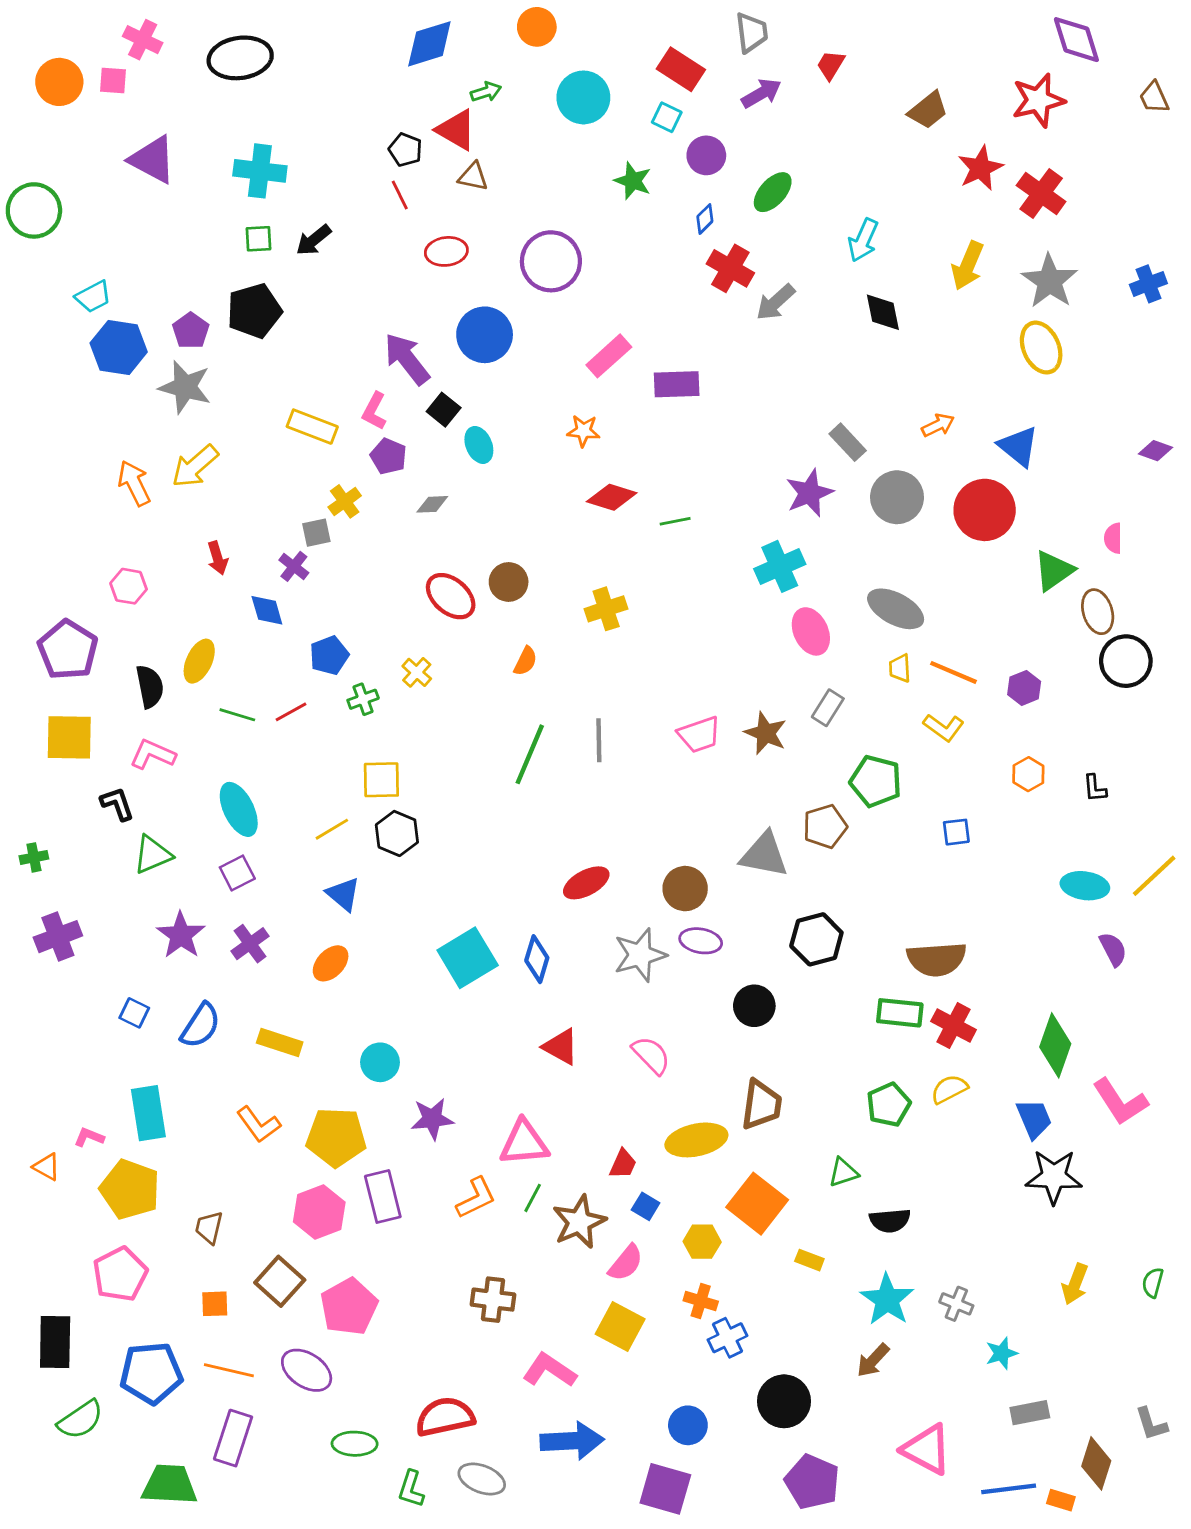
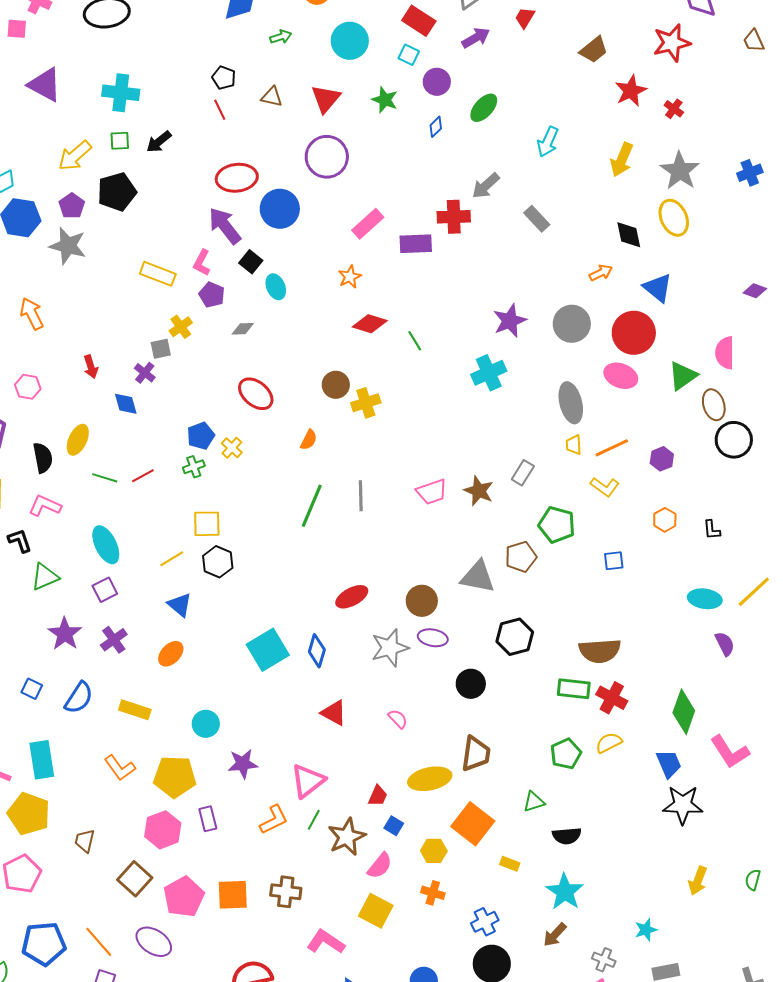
red triangle: (456, 130) -> (326, 99), moved, turned 40
red cross: (1041, 194) -> (674, 109), size x0.6
red ellipse: (446, 251) -> (237, 178), moved, size x1.4
red cross: (730, 268) -> (454, 217), moved, turned -32
black diamond: (883, 312) -> (629, 235), moved
orange star: (583, 431) -> (350, 277), turned -30
gray rectangle: (848, 442) -> (537, 219), moved
yellow arrow: (195, 466) -> (75, 156), moved
green line: (675, 521) -> (415, 341), turned 70
pink semicircle: (1113, 538) -> (725, 353), size x1.5
brown circle: (509, 582) -> (336, 385), moved
gray ellipse: (896, 609) -> (571, 403), turned 48
pink ellipse: (811, 631) -> (621, 376), moved, turned -44
blue pentagon: (329, 655) -> (201, 436), moved
orange line: (954, 672) -> (612, 448), turned -48
pink semicircle: (651, 1055) -> (398, 719), size x0.7
pink triangle: (524, 1143) -> (308, 781), turned -33
purple rectangle: (383, 1196) -> (208, 819), size x0.7
orange square: (215, 1304) -> (233, 895), moved, size x1.6
gray cross: (956, 1304) -> (604, 960), moved
blue cross: (727, 1338) -> (485, 922), moved
orange line: (229, 1370) -> (99, 942), turned 36

